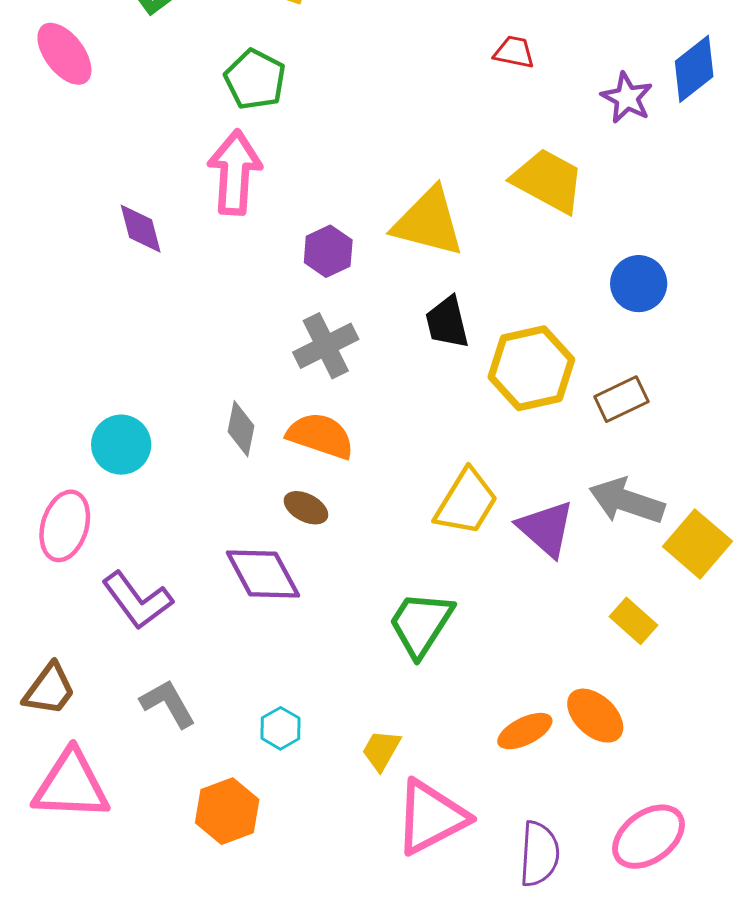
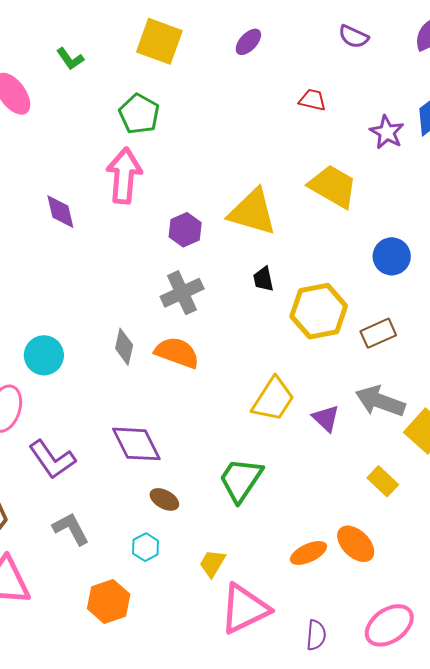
black trapezoid: (447, 322) -> (263, 279), size x0.7
brown ellipse: (306, 508) -> (164, 499), moved
purple triangle: (546, 529) -> (326, 418), size x0.7
purple semicircle: (539, 854) -> (316, 635), size x0.7

